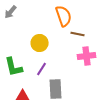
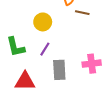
pink cross: (87, 56) -> (92, 64), moved

